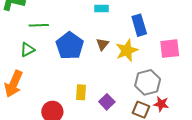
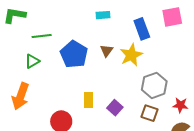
pink square: (170, 49) -> (172, 17), moved
red star: (161, 104) -> (180, 105), moved

